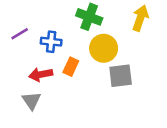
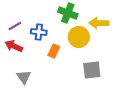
yellow arrow: (140, 18) -> (99, 23), moved, turned -108
red arrow: (41, 74) -> (14, 46), moved, turned 36
gray square: (121, 76) -> (92, 70), moved

